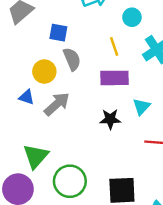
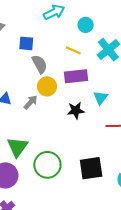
yellow line: (114, 46) -> (73, 50), turned -42
yellow circle: (44, 72) -> (47, 86), moved
gray arrow: (57, 104) -> (31, 102), size x0.7

